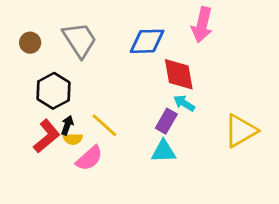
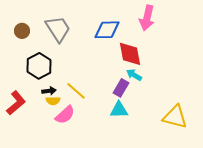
black arrow: (67, 125) -> (49, 91), turned 64
yellow triangle: (241, 131) -> (175, 117), moved, turned 44
red L-shape: (47, 136) -> (16, 103), moved

